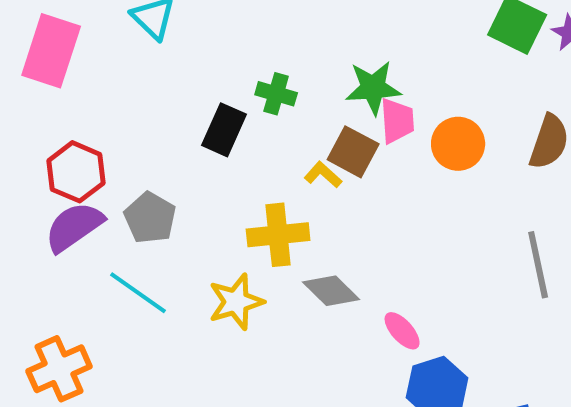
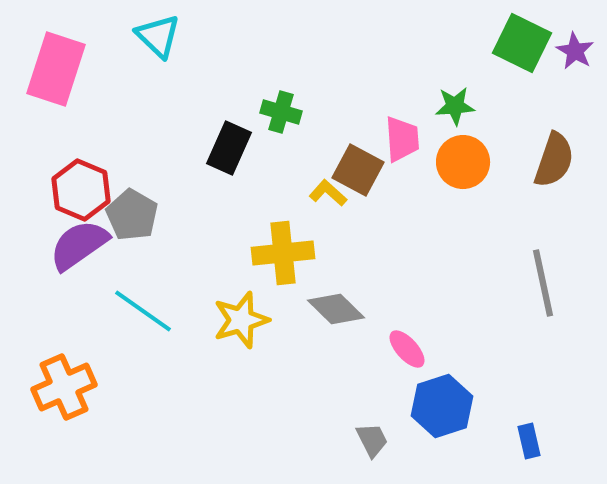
green star: (373, 88) -> (455, 106), moved, size x0.7
gray pentagon: (150, 218) -> (132, 215), moved

